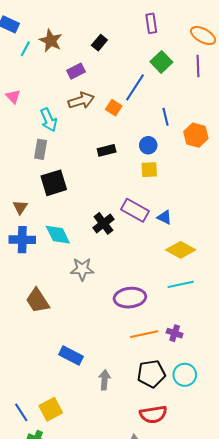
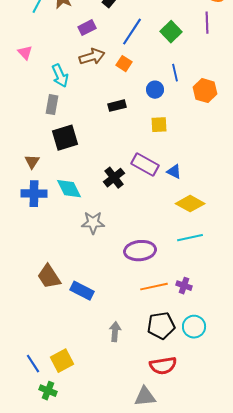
green square: (161, 62) -> (171, 32), moved
blue line: (135, 87) -> (132, 32), moved
blue circle: (148, 145) -> (155, 90), moved
brown trapezoid: (37, 301) -> (49, 277), moved
blue rectangle: (71, 355) -> (82, 291), moved

